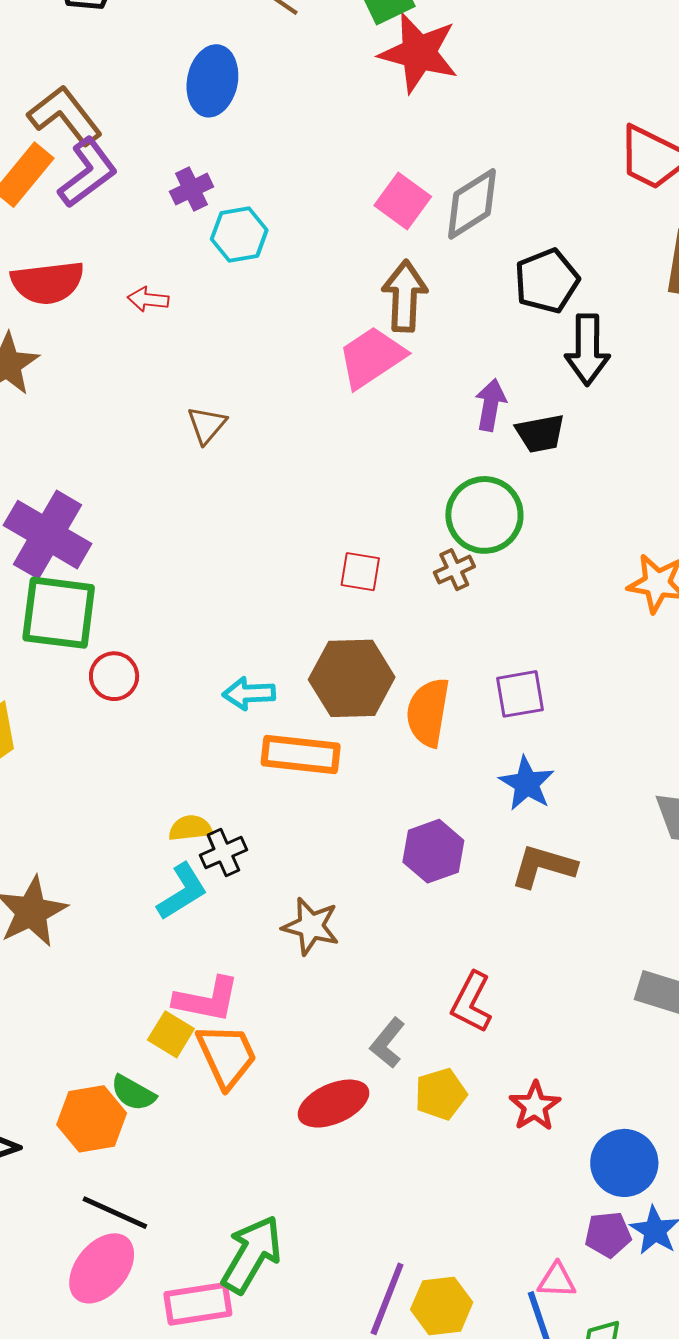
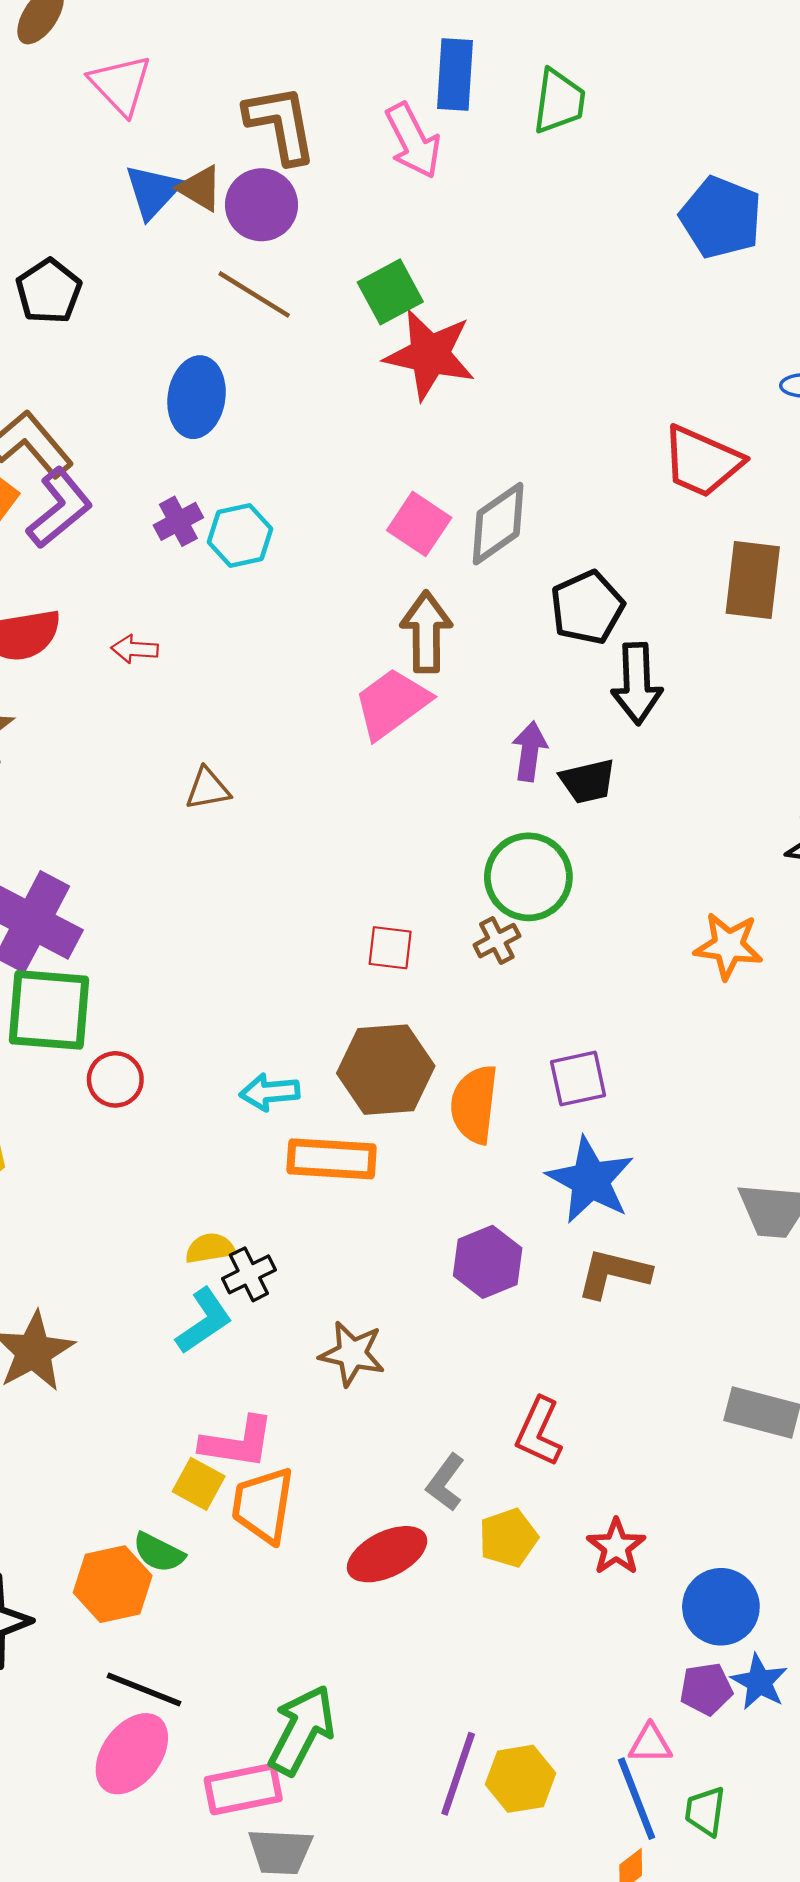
cyan hexagon: (239, 235) -> (240, 536), moved
brown triangle: (207, 425) -> (208, 789), turned 42
blue star: (527, 783) -> (590, 1180), size x1.4
orange trapezoid: (227, 1056) -> (263, 1505), turned -144

